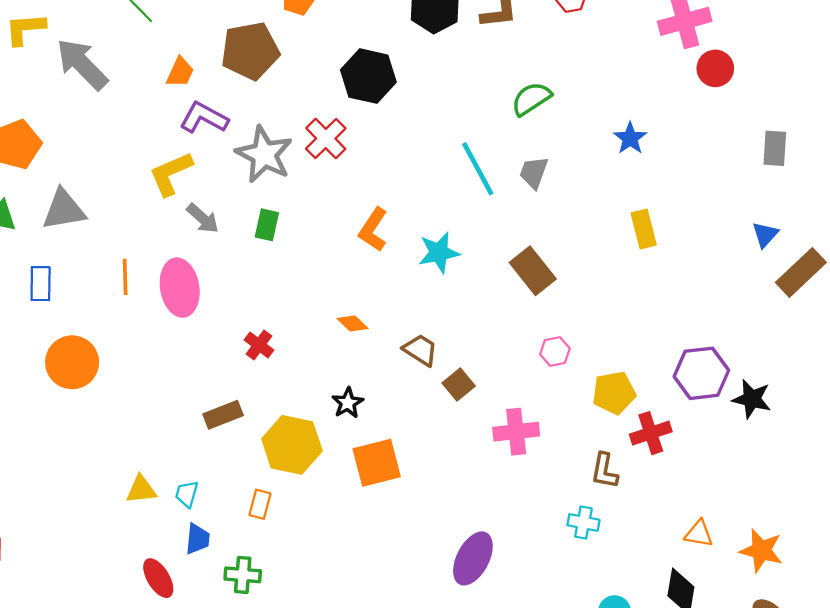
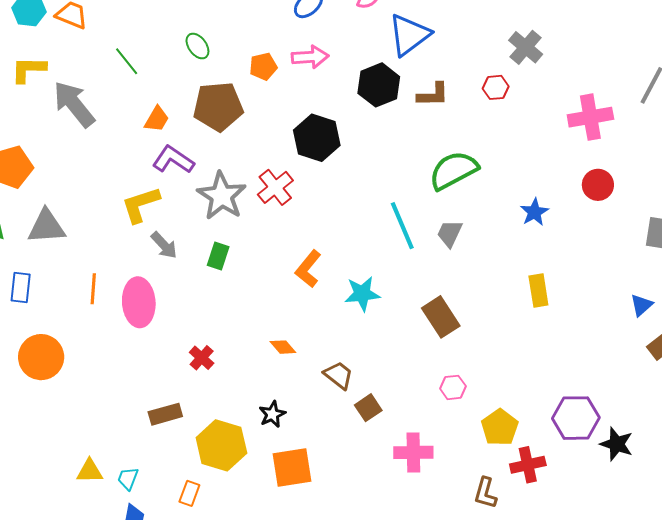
red circle: (715, 68) -> (598, 185), moved
green semicircle: (531, 99) -> (454, 170), size x1.4
yellow pentagon: (614, 393) -> (500, 427), turned -30

